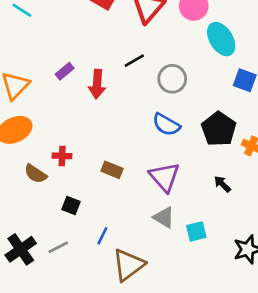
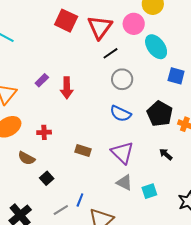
black line: (134, 61) -> (110, 53), moved
red cross: (62, 156) -> (44, 132), moved
black square: (71, 205) -> (47, 178), moved, turned 32
gray line: (58, 247) -> (61, 210), moved

